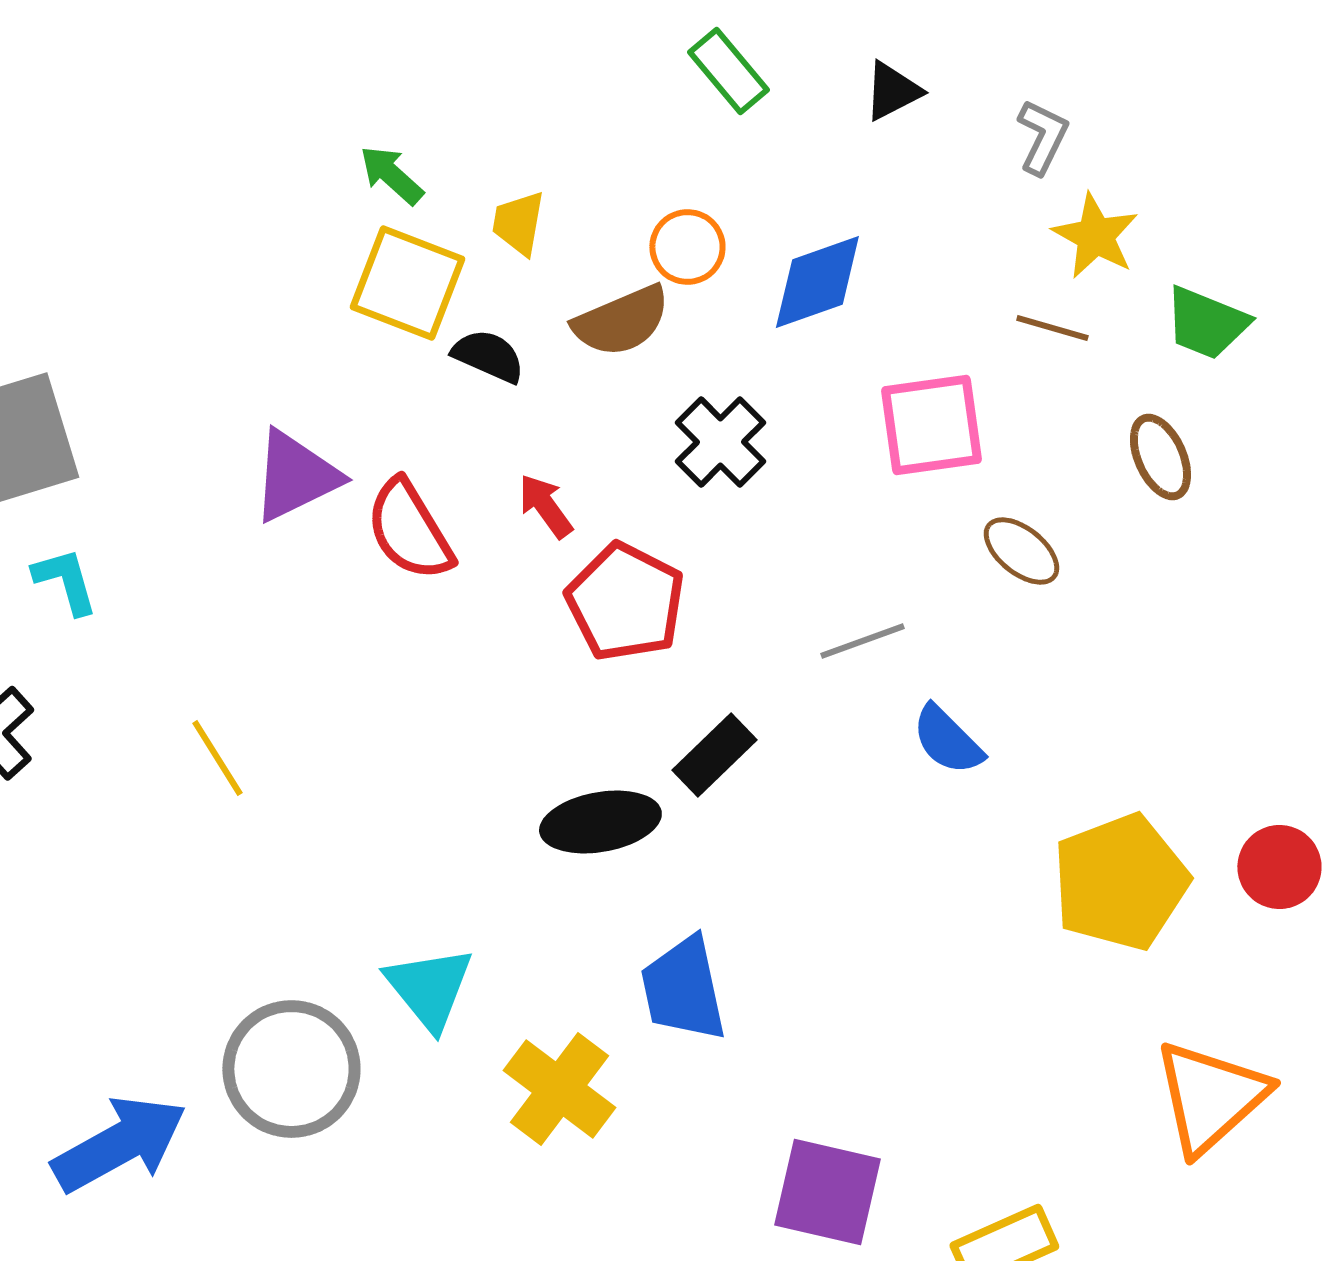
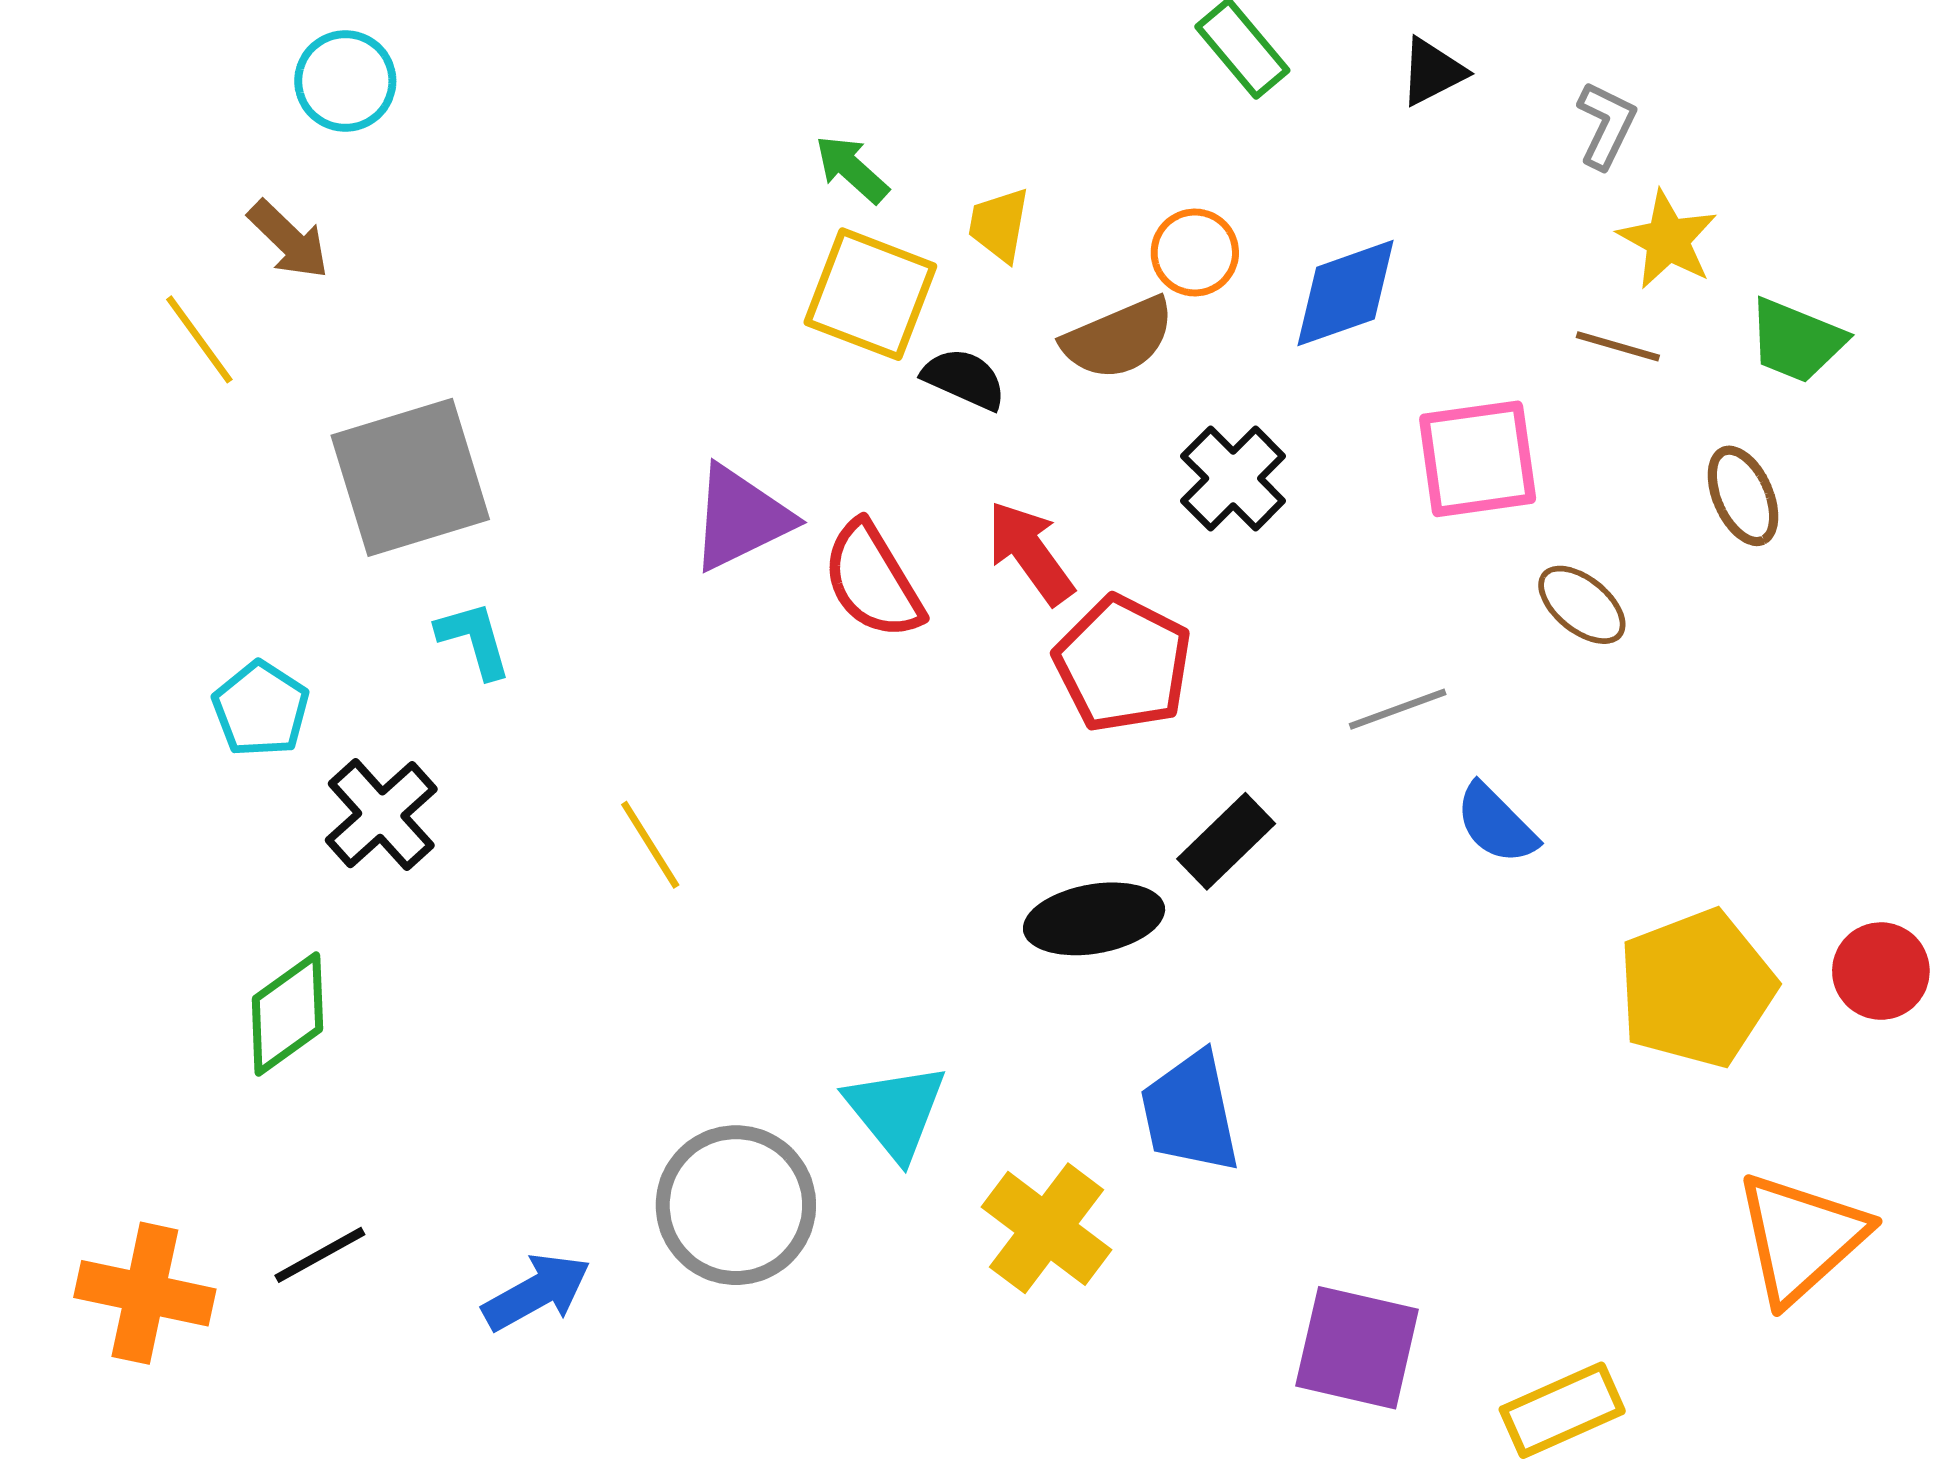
red arrow: (545, 506) -> (1030, 553), size x1.4
blue arrow: (119, 1144) -> (537, 1292), size x0.7

